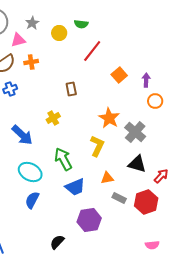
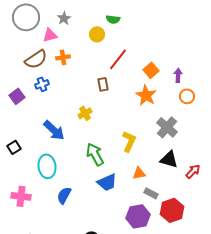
yellow circle: (59, 33) -> (97, 34), moved
red line: (92, 51) -> (118, 59), moved
orange star: (109, 118) -> (146, 95), moved
cyan ellipse: (30, 172) -> (47, 166), moved, turned 55
red hexagon: (146, 202) -> (172, 210), moved
purple hexagon: (89, 220) -> (138, 216), moved

